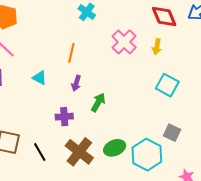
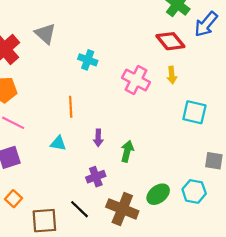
orange line: (71, 53) -> (71, 107), moved
black line: (40, 152) -> (79, 209), moved
cyan hexagon: (147, 155) -> (194, 191), size x0.7

